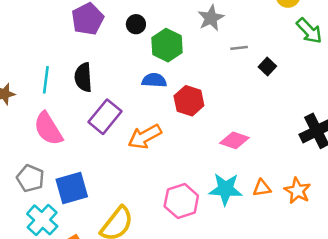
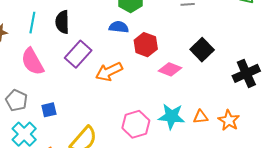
black square: (267, 67) -> (202, 50), moved, size x1.6
pink diamond: (234, 140) -> (170, 69), moved
blue square: (72, 188) -> (49, 110), size x0.6

